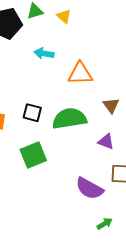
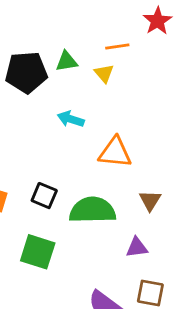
purple triangle: (106, 142) -> (137, 247), turned -36
green square: (33, 155) -> (38, 252), turned 32

